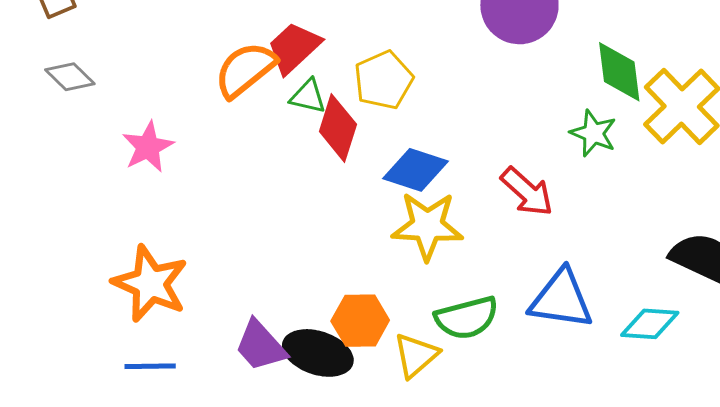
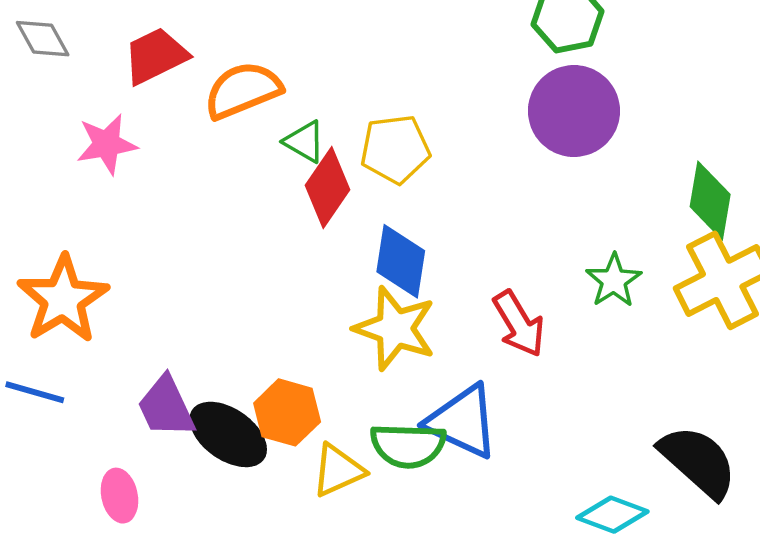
red trapezoid: (294, 48) -> (156, 56), moved
green diamond: (619, 72) -> (710, 201), moved
blue diamond: (416, 170) -> (401, 261), turned 64
blue triangle: (561, 299) -> (462, 422), moved

